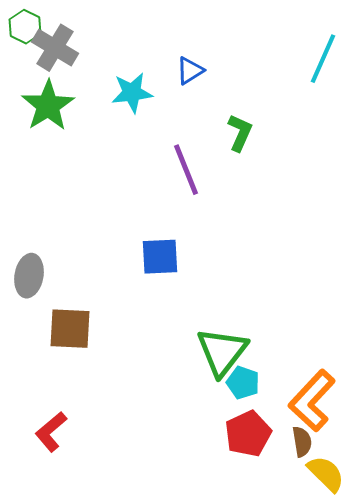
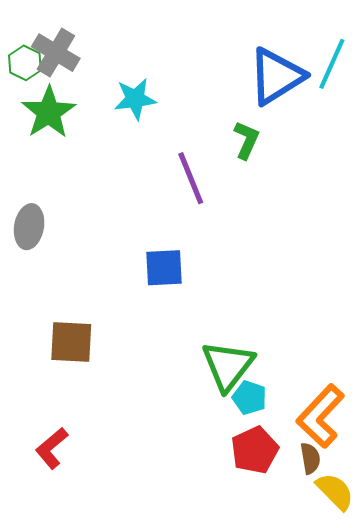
green hexagon: (25, 27) -> (25, 63), moved
blue triangle: (190, 71) -> (276, 76), moved, size x2.0
gray ellipse: (29, 276) -> (29, 227), moved

